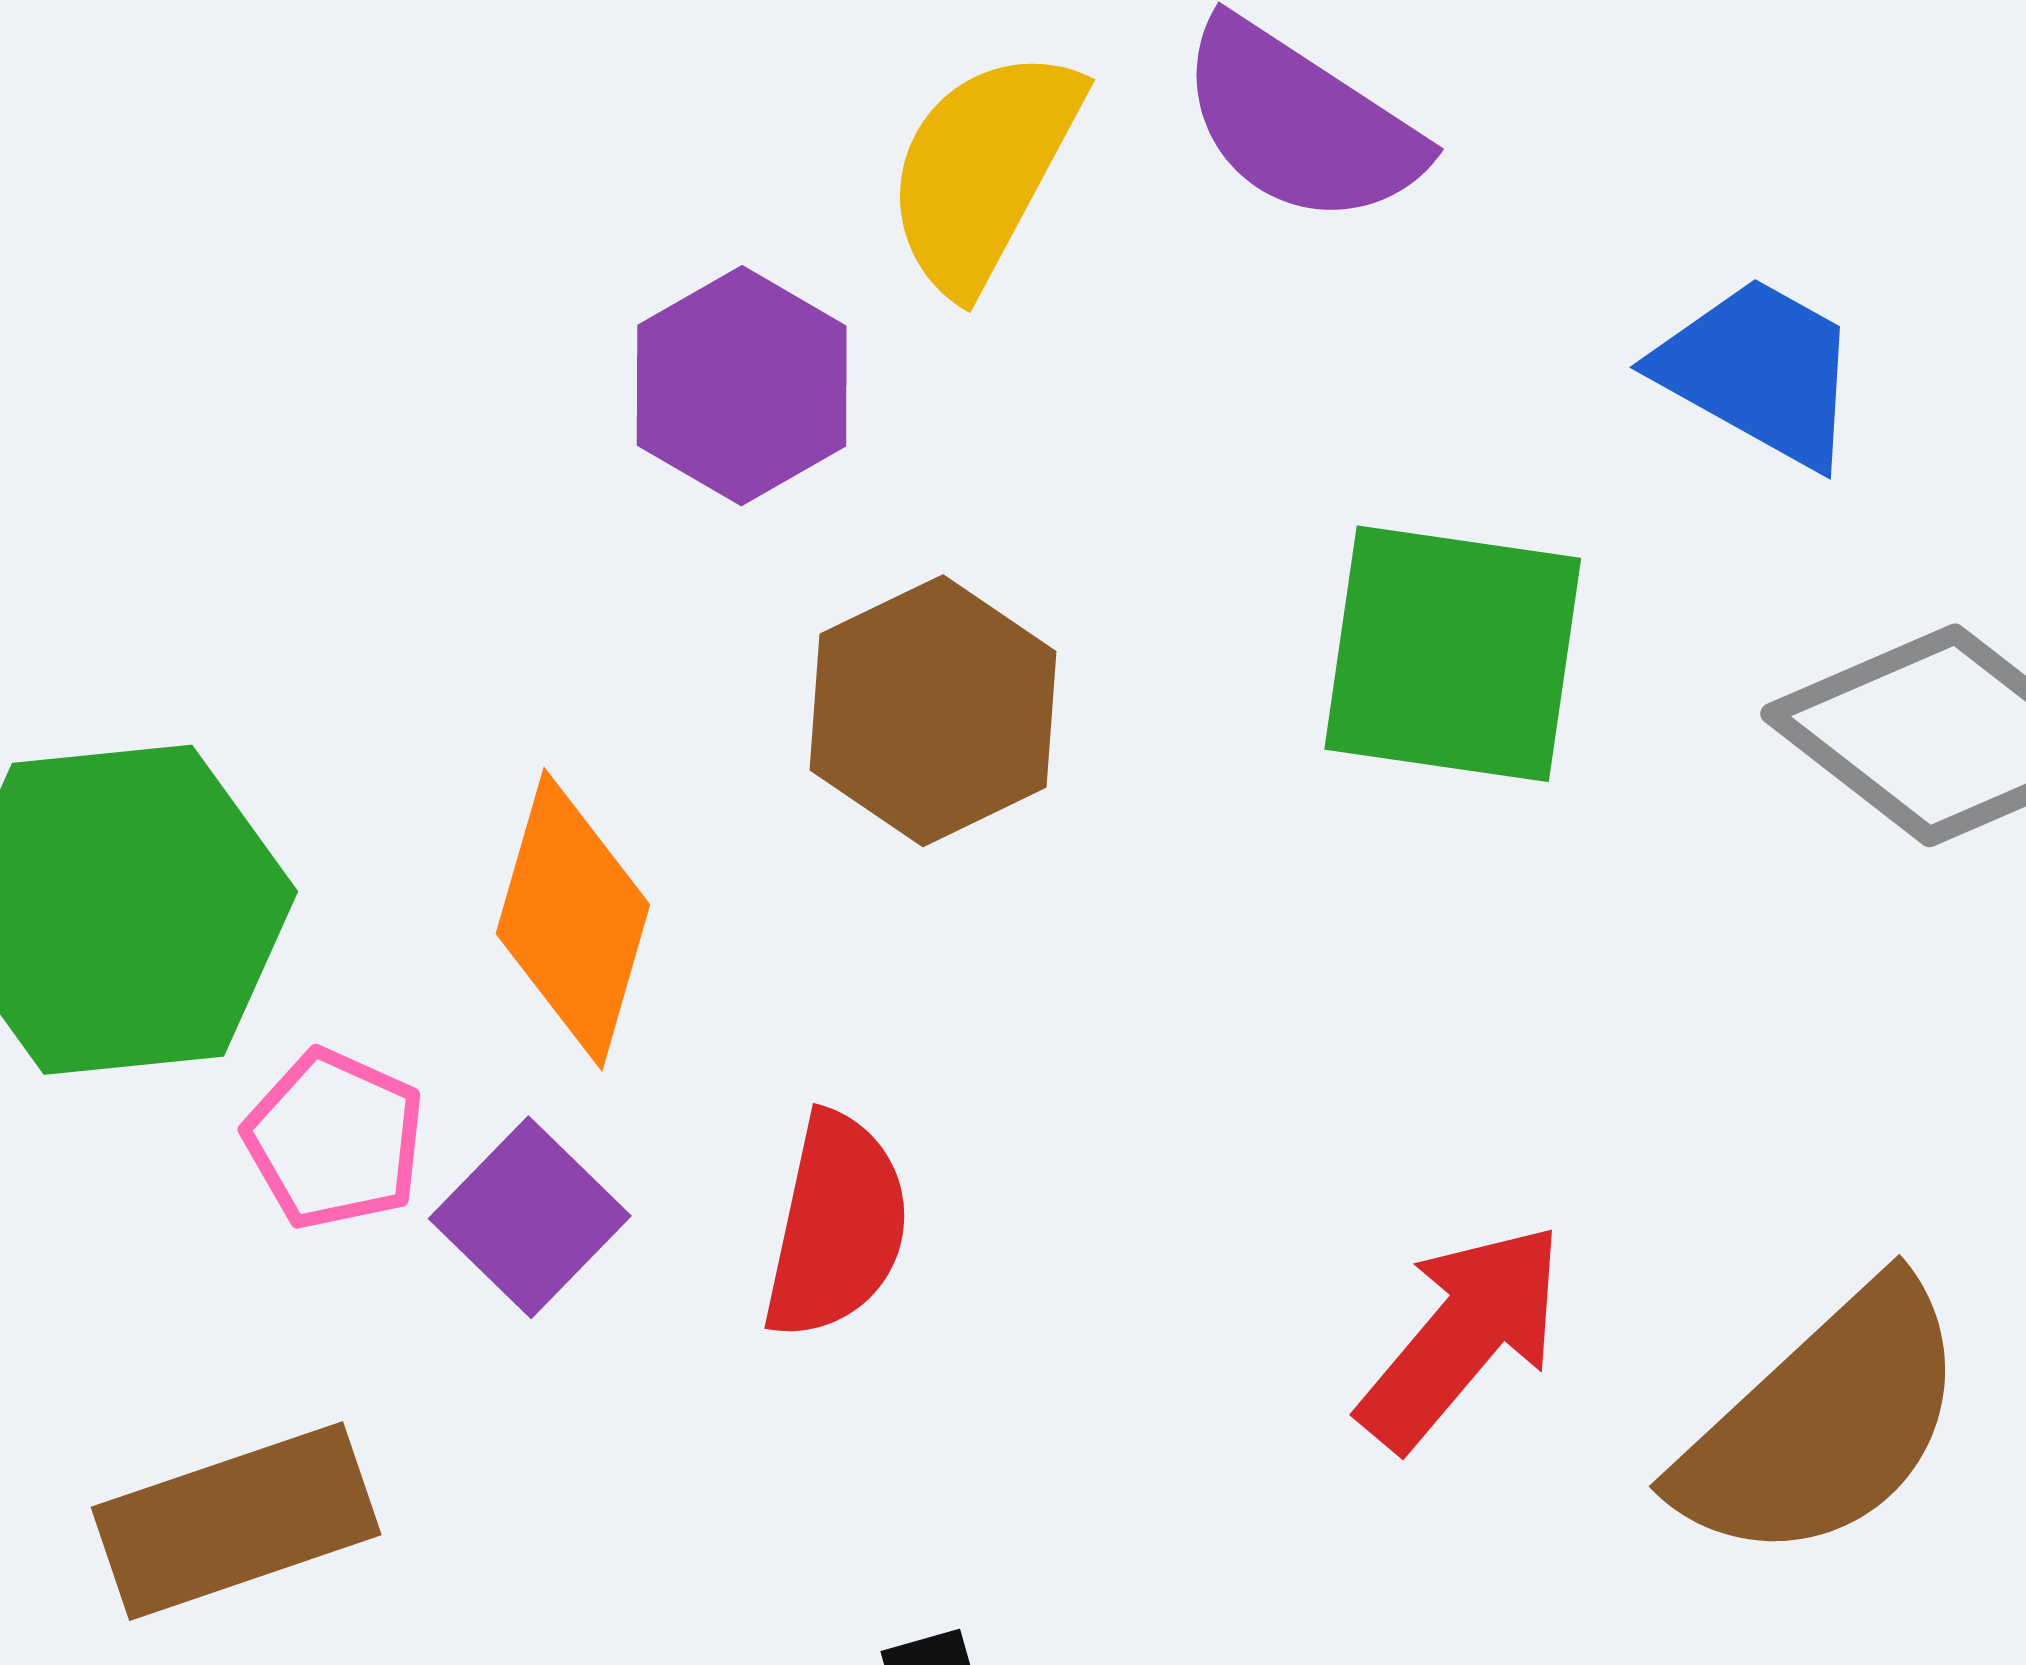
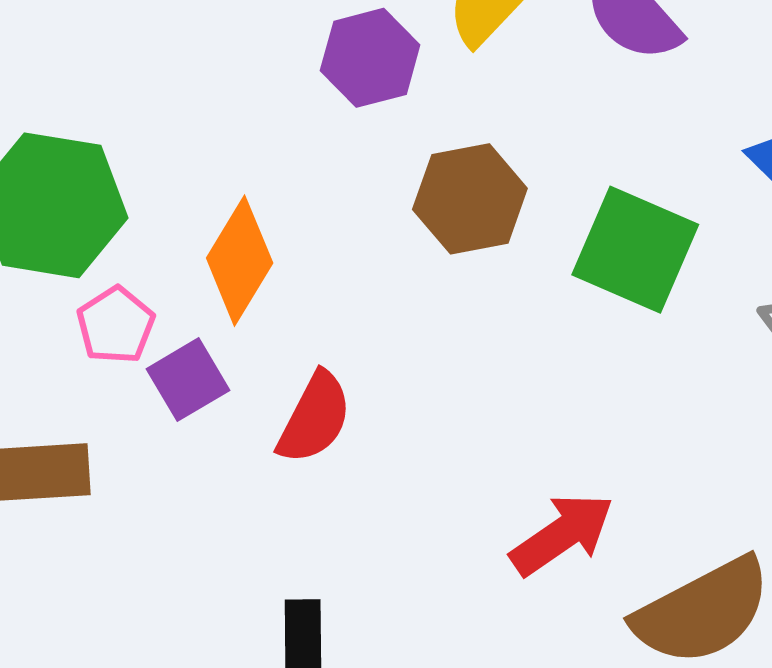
brown hexagon: (933, 711) -> (470, 199), moved

